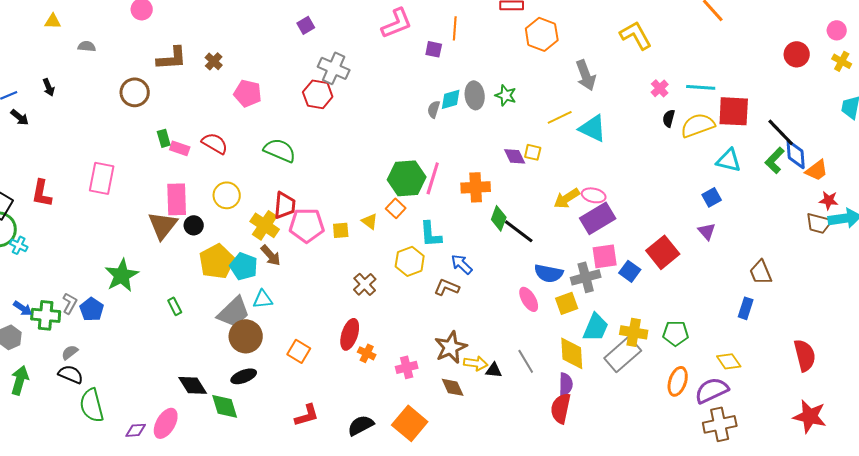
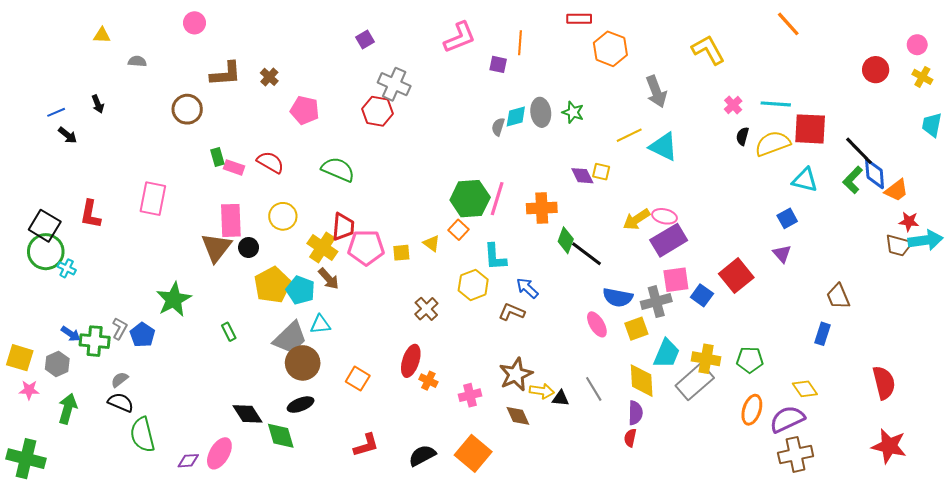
red semicircle: (561, 408) -> (630, 438), size x0.6

